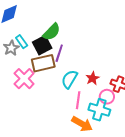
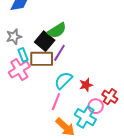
cyan rectangle: (22, 42) -> (23, 55), moved
black square: (42, 45) -> (45, 41), turned -36
pink line: (78, 100) -> (56, 102), moved

